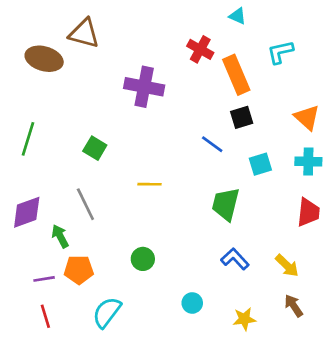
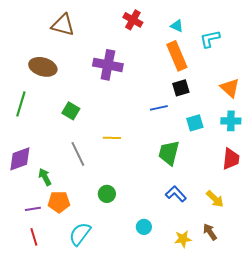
cyan triangle: (238, 16) -> (177, 26), moved
red cross: (200, 49) -> (133, 20), moved
brown ellipse: (44, 59) -> (43, 67), moved
blue line: (212, 144) -> (159, 108), turned -48
gray line: (85, 204) -> (78, 154), moved
brown arrow: (294, 306) -> (210, 232), moved

